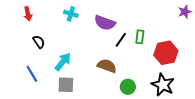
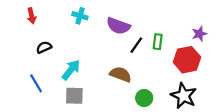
purple star: (185, 12) -> (199, 34), moved
black semicircle: (39, 42) -> (44, 47), turned -80

